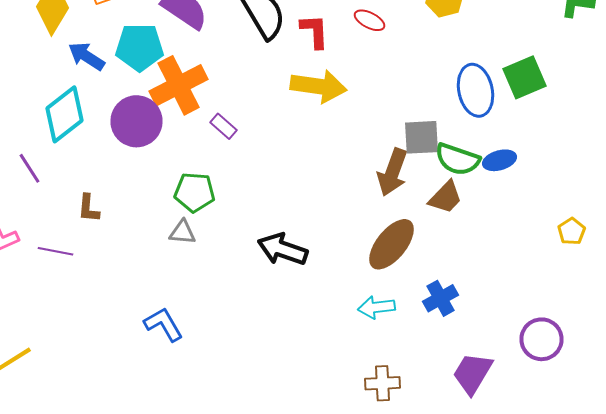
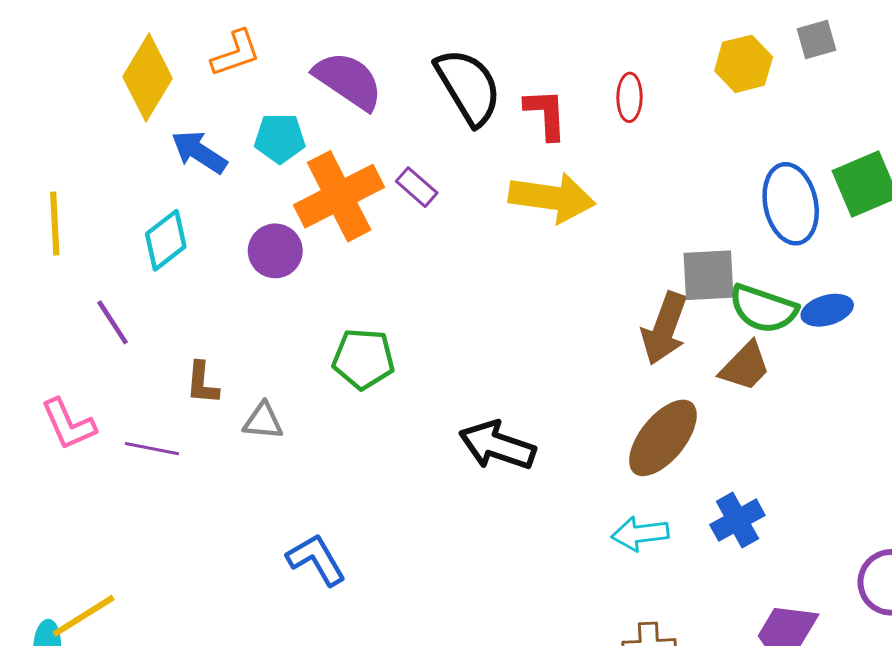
red ellipse: (370, 20) -> (629, 97), turned 64
cyan pentagon: (140, 47) -> (280, 138), size x0.7
cyan diamond: (64, 114) -> (166, 240), size x0.7
purple circle: (136, 121) -> (275, 251), size x0.7
purple rectangle: (224, 126) -> (417, 187), moved
gray triangle: (182, 232) -> (263, 421), moved

